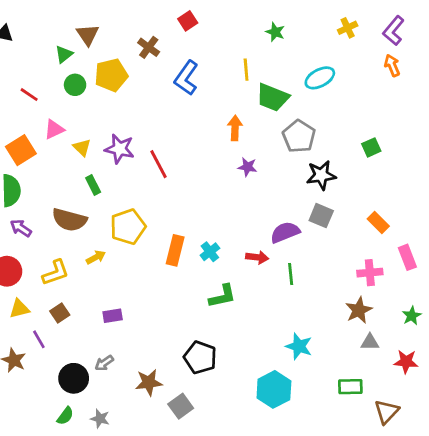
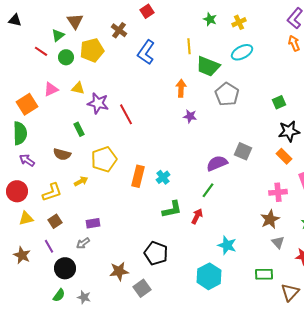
yellow cross: (348, 28) -> (239, 22), moved
red line: (29, 95) -> (41, 51), moved
yellow triangle: (82, 147) -> (78, 88), moved, turned -32
black star: (321, 175) -> (289, 131), moved
brown semicircle: (69, 220) -> (62, 154), size x0.7
red arrow: (257, 257) -> (197, 216), moved, turned -70
green line: (291, 274) -> (208, 190), moved, turned 42
purple line: (39, 339) -> (49, 246), moved
gray triangle: (370, 342) -> (278, 242), turned 48
gray arrow: (104, 363) -> (83, 243), moved

